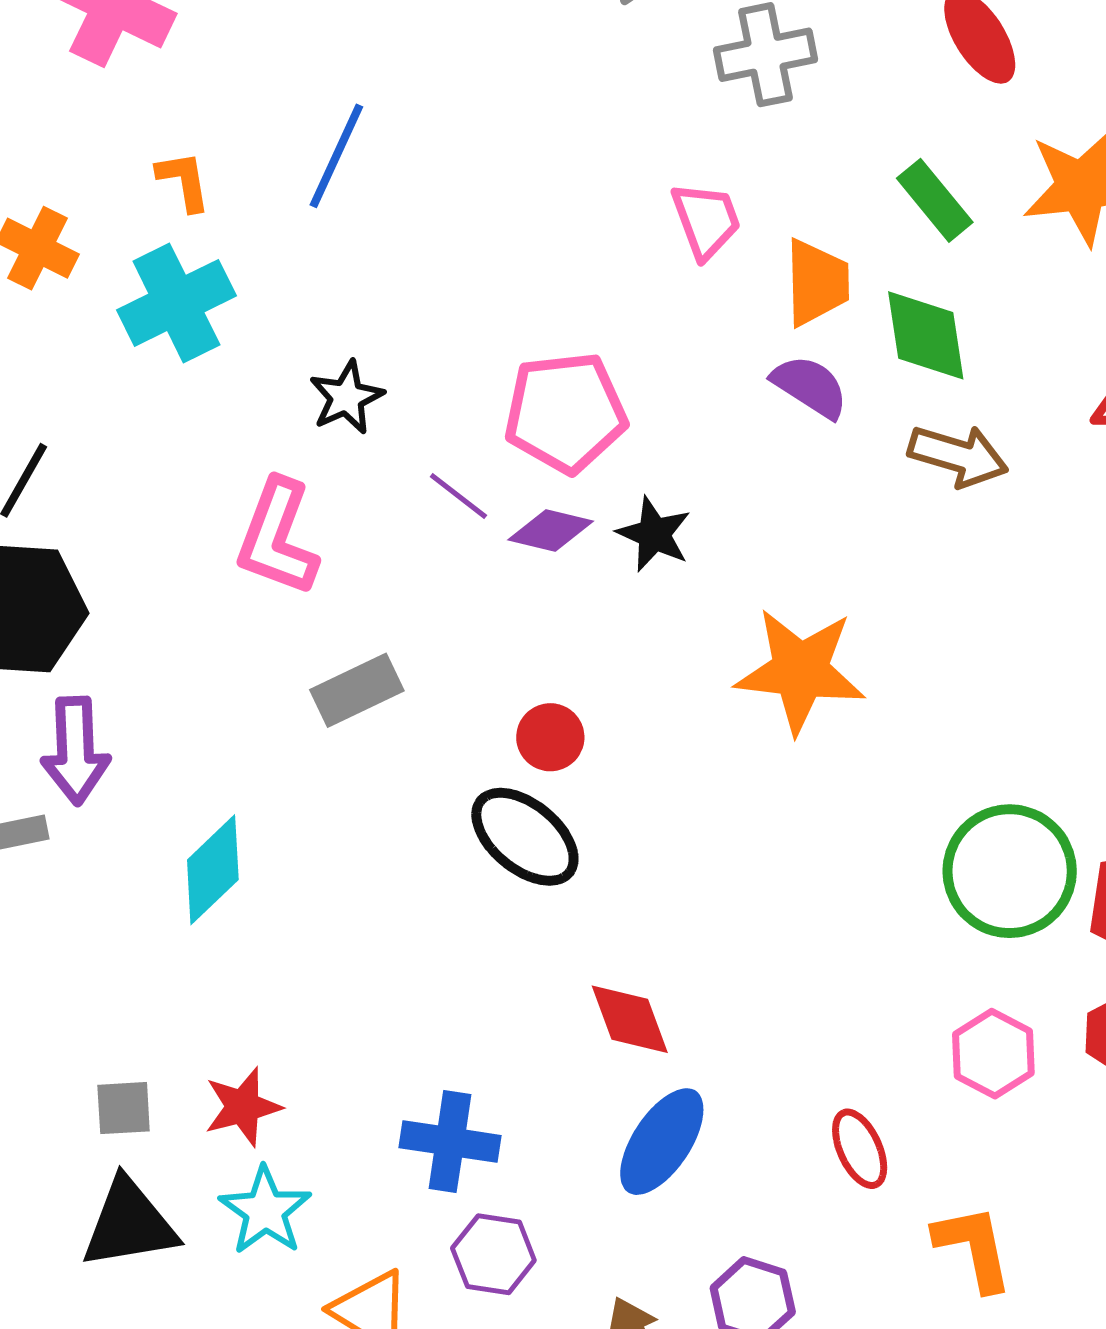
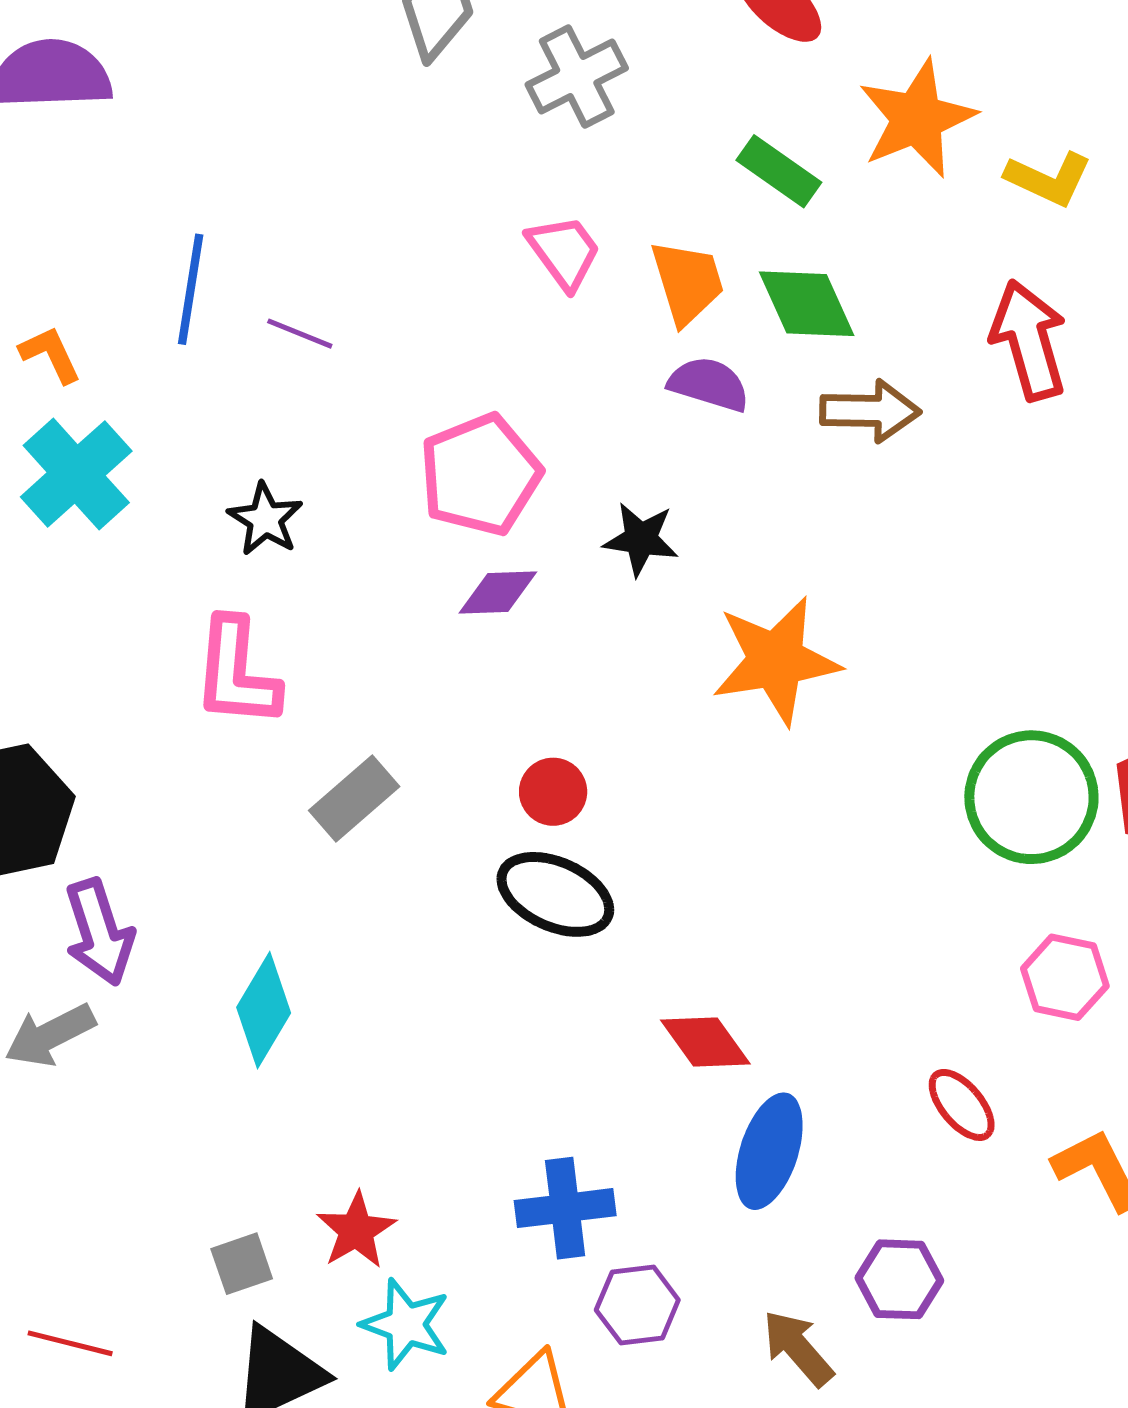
purple line: (458, 496) -> (300, 334), moved
black star: (654, 534) -> (641, 539), moved

